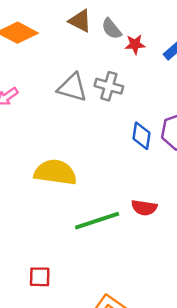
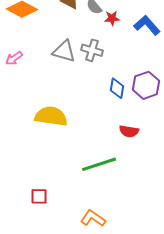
red semicircle: (144, 208) -> (129, 131), moved
green line: (97, 221) -> (99, 164), moved

